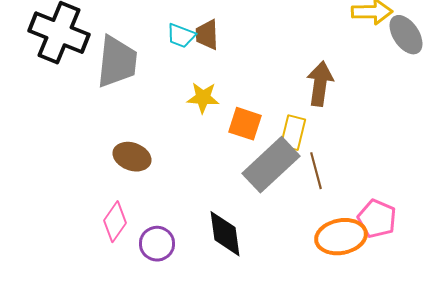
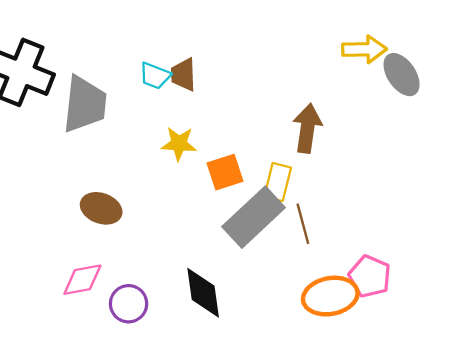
orange square: (245, 124) -> (225, 172), turned -36
pink diamond: (115, 222) -> (82, 280), turned 45

